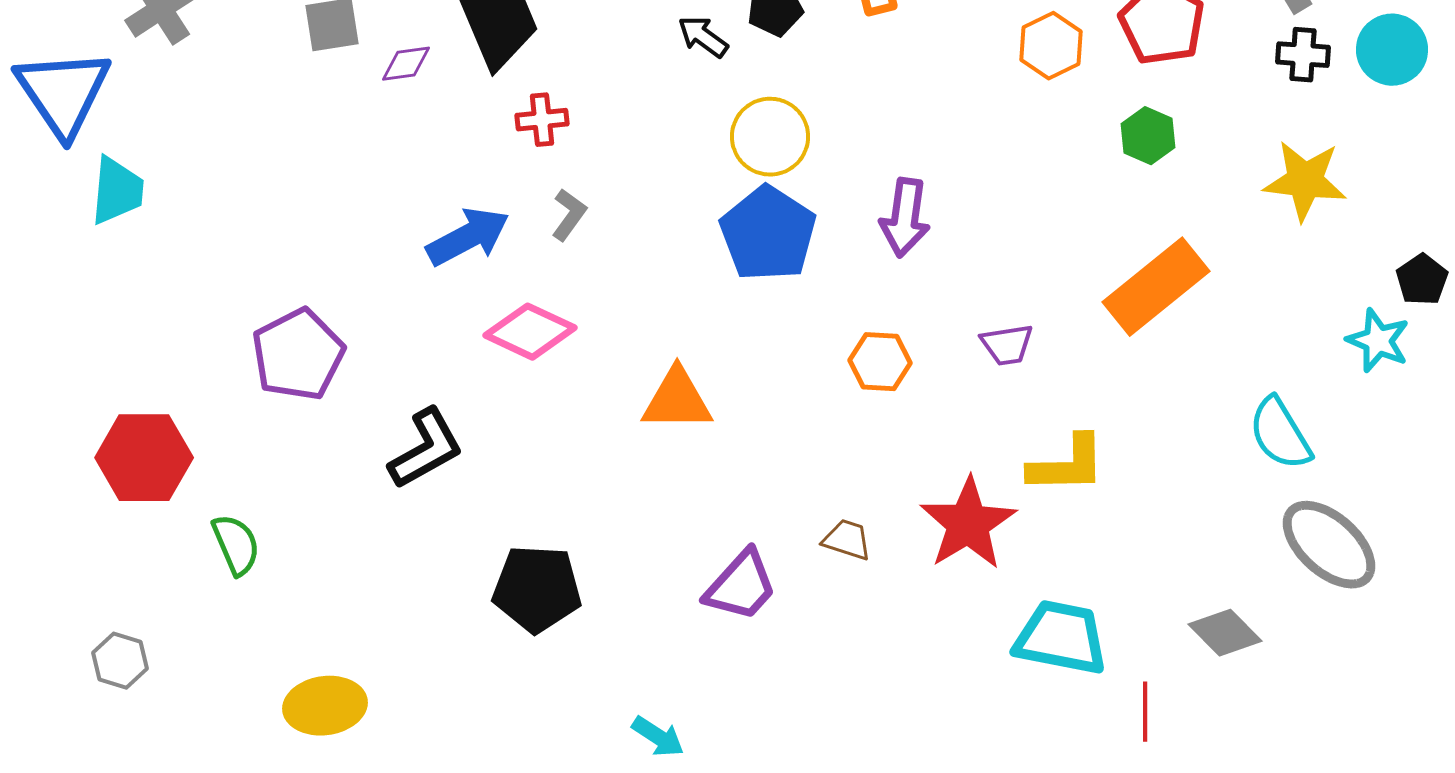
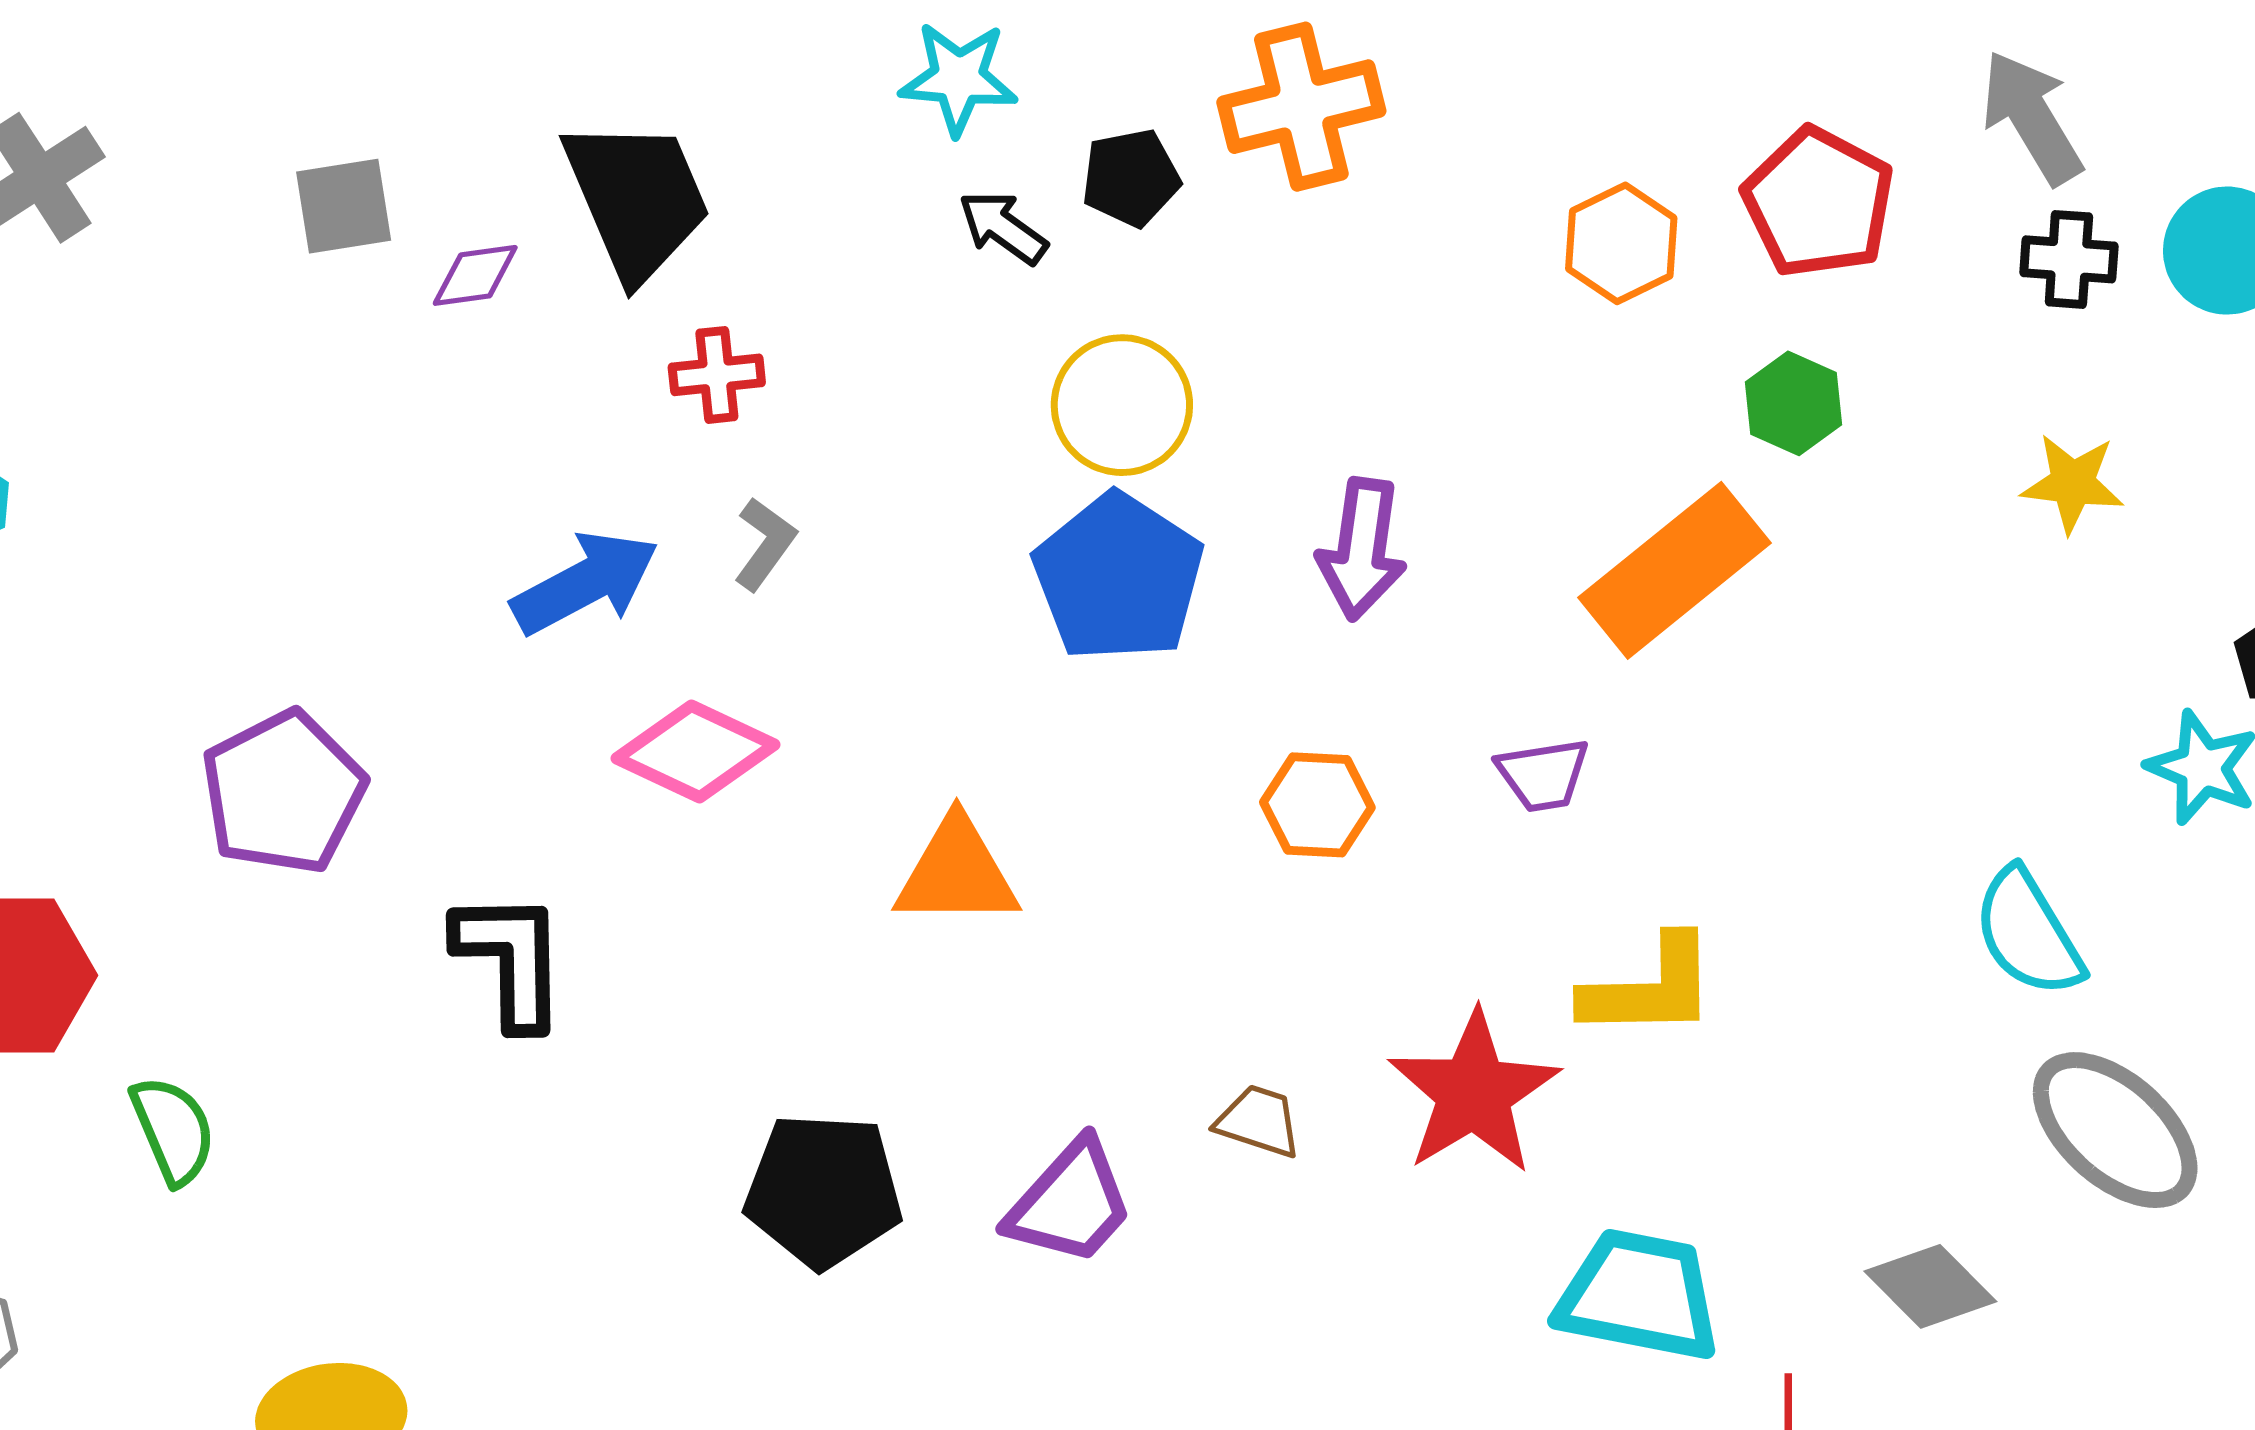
yellow star: (1305, 181) -> (2073, 483), size x0.7
orange rectangle: (1156, 287) -> (1675, 570), moved
black L-shape: (426, 449) -> (511, 959), turned -62
black pentagon: (537, 589) -> (823, 1190), moved

